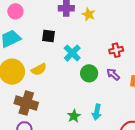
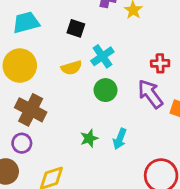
yellow semicircle: (39, 69) -> (71, 68), moved
green circle: (89, 73) -> (106, 90), moved
purple arrow: (113, 74) -> (150, 94), size x1.6

